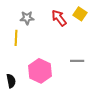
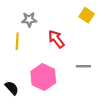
red arrow: (59, 18) -> (56, 39), moved
black semicircle: (11, 81) -> (12, 88), turned -32

